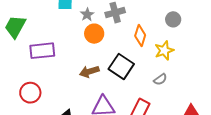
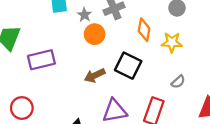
yellow star: (164, 50) -> (172, 42), turned 30
gray semicircle: (160, 79) -> (178, 82), moved
red circle: (30, 93) -> (22, 108), moved

